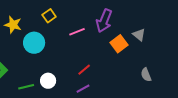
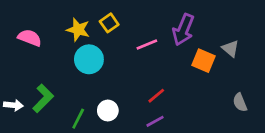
yellow star: (13, 25) -> (78, 30), moved
orange square: (119, 44) -> (203, 61), turned -30
green line: (26, 87) -> (78, 119), turned -49

